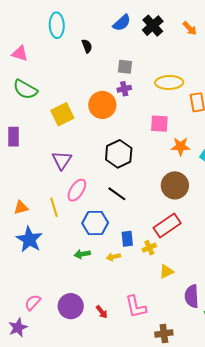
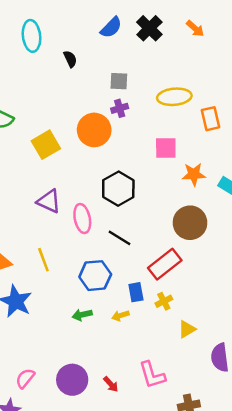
purple triangle: (62, 160) -> (49, 201), turned -35
pink ellipse: (77, 190) -> (82, 218), moved, turned -40
red rectangle: (167, 225) -> (165, 264), moved

